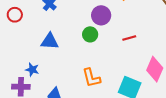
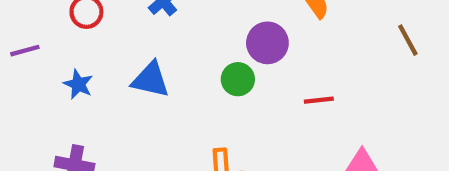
blue star: (32, 70) -> (78, 84), moved

